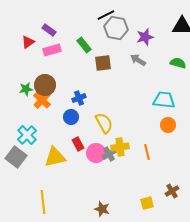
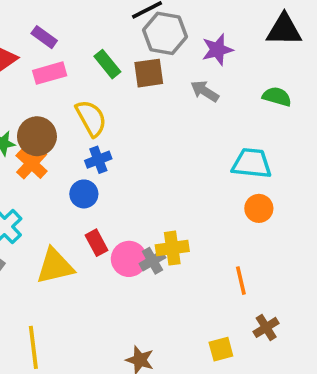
brown square: (103, 63) -> (149, 73), moved
yellow semicircle: (104, 123) -> (91, 118), moved
orange line: (147, 152) -> (241, 281), moved

